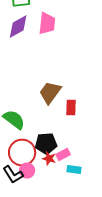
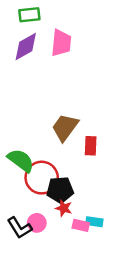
red circle: (22, 152) -> (42, 178), moved
pink rectangle: (63, 154) -> (81, 225), moved, turned 40

